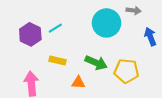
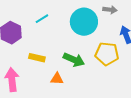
cyan line: (55, 28) -> (42, 19), moved
yellow pentagon: (126, 71) -> (107, 54), moved

